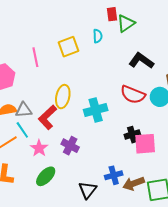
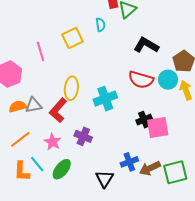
cyan line: (22, 130) -> (37, 164), moved

